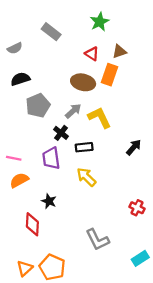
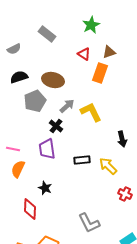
brown ellipse: (83, 82) -> (53, 80), moved
black rectangle: (84, 147) -> (82, 160), moved
black arrow: (134, 147) -> (122, 139), turned 126
yellow arrow: (86, 177) -> (108, 166), moved
orange semicircle: (19, 180) -> (18, 169), turned -36

